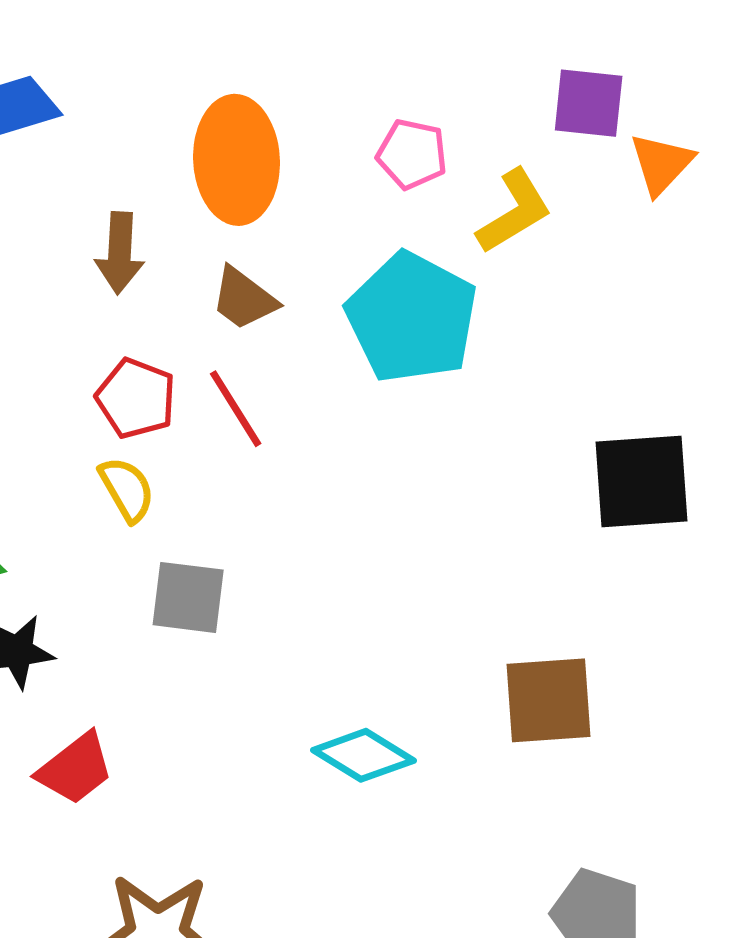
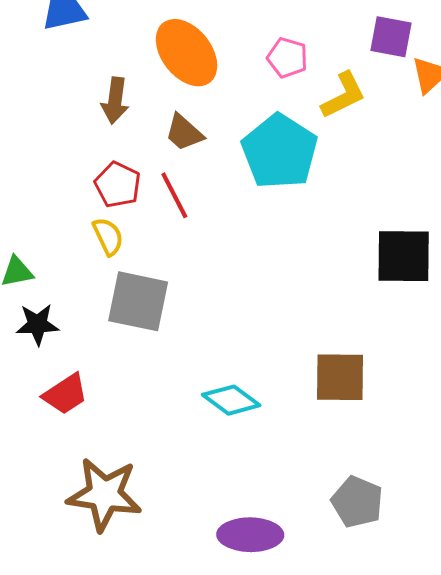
orange ellipse: (237, 160) -> (187, 53), turned -40
gray square: (188, 597) -> (138, 301), size x1.4

